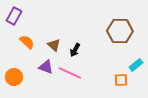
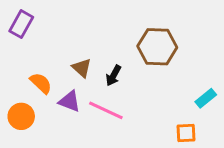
brown hexagon: (120, 31) -> (157, 47), moved
orange semicircle: (27, 42) -> (41, 83), moved
orange square: (121, 80) -> (186, 133), moved

